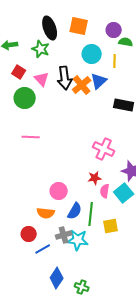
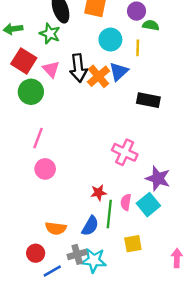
red square: (19, 72) -> (24, 61), size x1.5
pink line: (31, 137) -> (38, 138), turned -72
red star: (95, 178) -> (99, 193), moved
pink circle: (59, 191) -> (45, 169), moved
green line: (91, 214) -> (109, 214), moved

